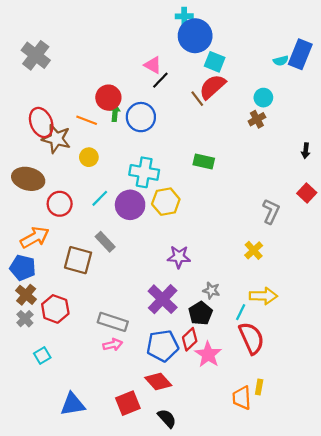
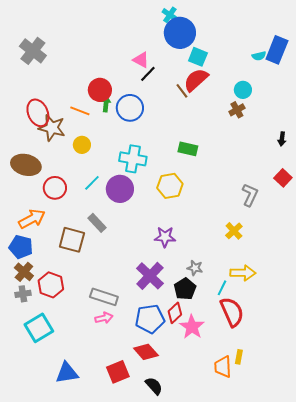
cyan cross: (184, 16) -> (170, 15), turned 35
yellow hexagon: (166, 202) -> (170, 186), moved
gray cross: (25, 319) -> (23, 294), turned 35
cyan square: (42, 356) -> (39, 328), size x1.8

